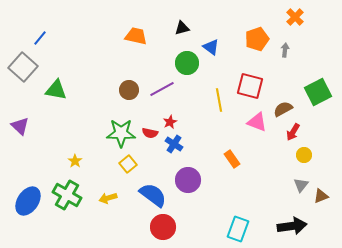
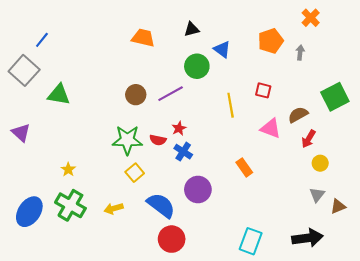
red square: (250, 86) -> (263, 90), size x0.6
yellow star: (75, 161) -> (68, 169), moved

